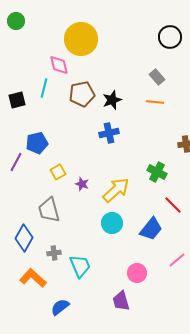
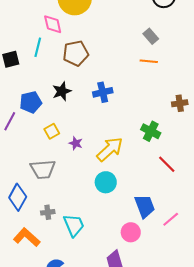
black star: (112, 100) -> (62, 91), moved
gray trapezoid: (49, 210) -> (43, 169), turned -80
blue trapezoid: (151, 229) -> (145, 206), moved, turned -60

